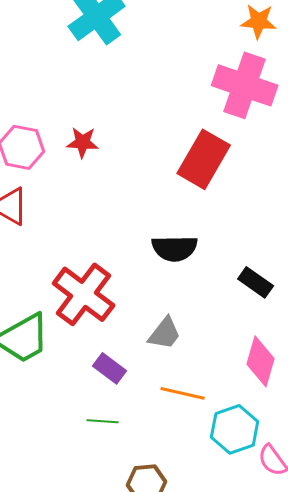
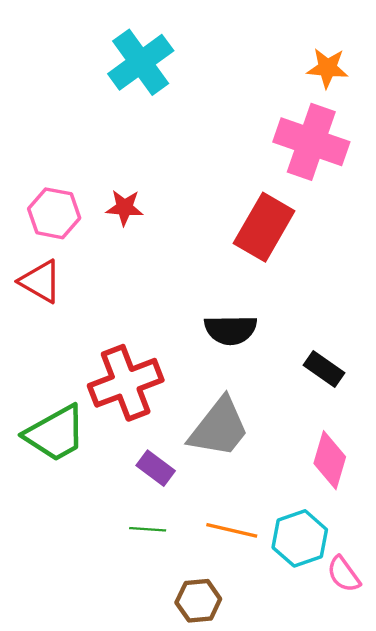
red cross: (84, 294) -> (126, 383), turned 32
gray trapezoid: (165, 333) -> (219, 428), size x1.6
orange line: (183, 393) -> (232, 530), moved

